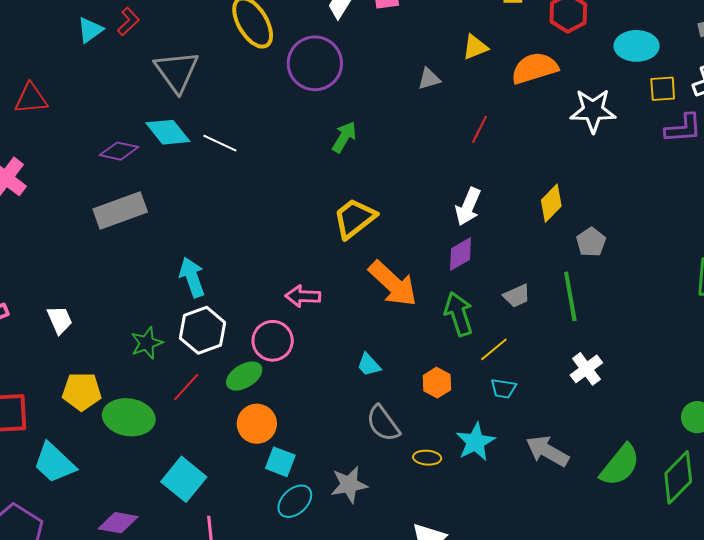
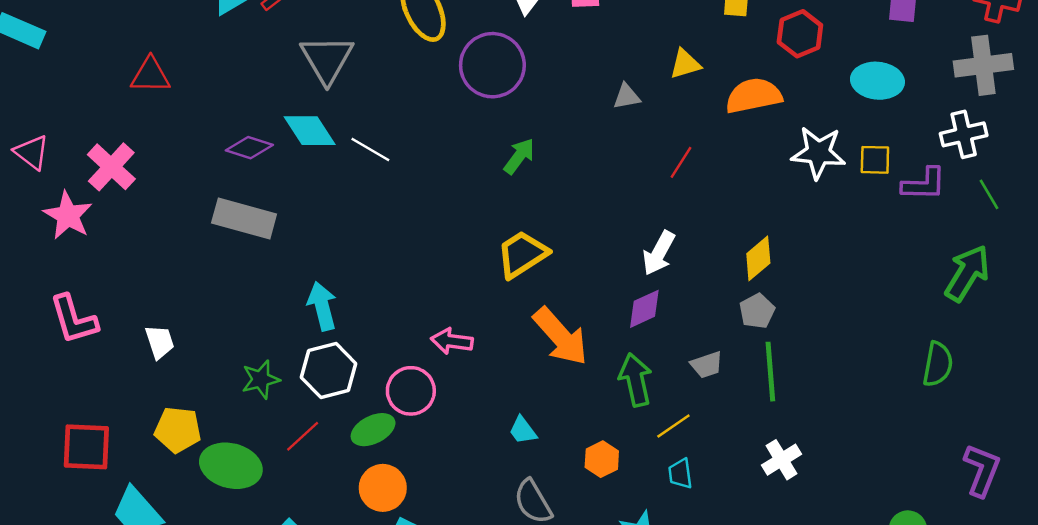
yellow square: (663, 89) -> (875, 160), moved
gray rectangle: (120, 210) -> (244, 218), turned 30
gray pentagon: (591, 242) -> (757, 311), moved
cyan trapezoid: (503, 389) -> (680, 474), turned 68

